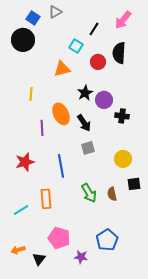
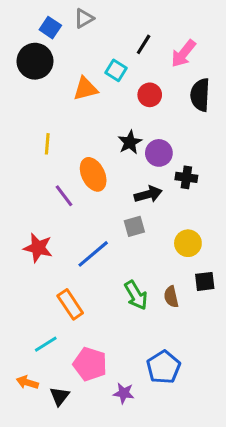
pink arrow: (123, 20) -> (183, 54), moved
black semicircle: (119, 53) -> (200, 95), moved
orange triangle: (62, 69) -> (85, 89), moved
black arrow: (84, 123) -> (148, 194), moved, turned -72
purple line: (42, 128) -> (64, 196), turned -35
red star: (25, 162) -> (38, 248), turned 30
blue line: (61, 166) -> (93, 254), turned 60
orange rectangle: (46, 199) -> (70, 304), turned -30
cyan line: (21, 210) -> (46, 344), moved
orange arrow: (18, 250) -> (27, 382), turned 32

